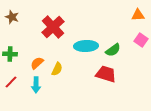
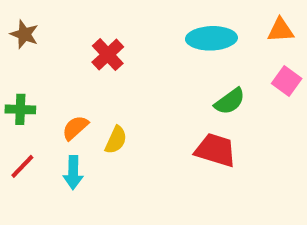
red cross: (53, 27) -> (108, 55), size x0.7
cyan ellipse: (86, 46) -> (211, 38), moved

